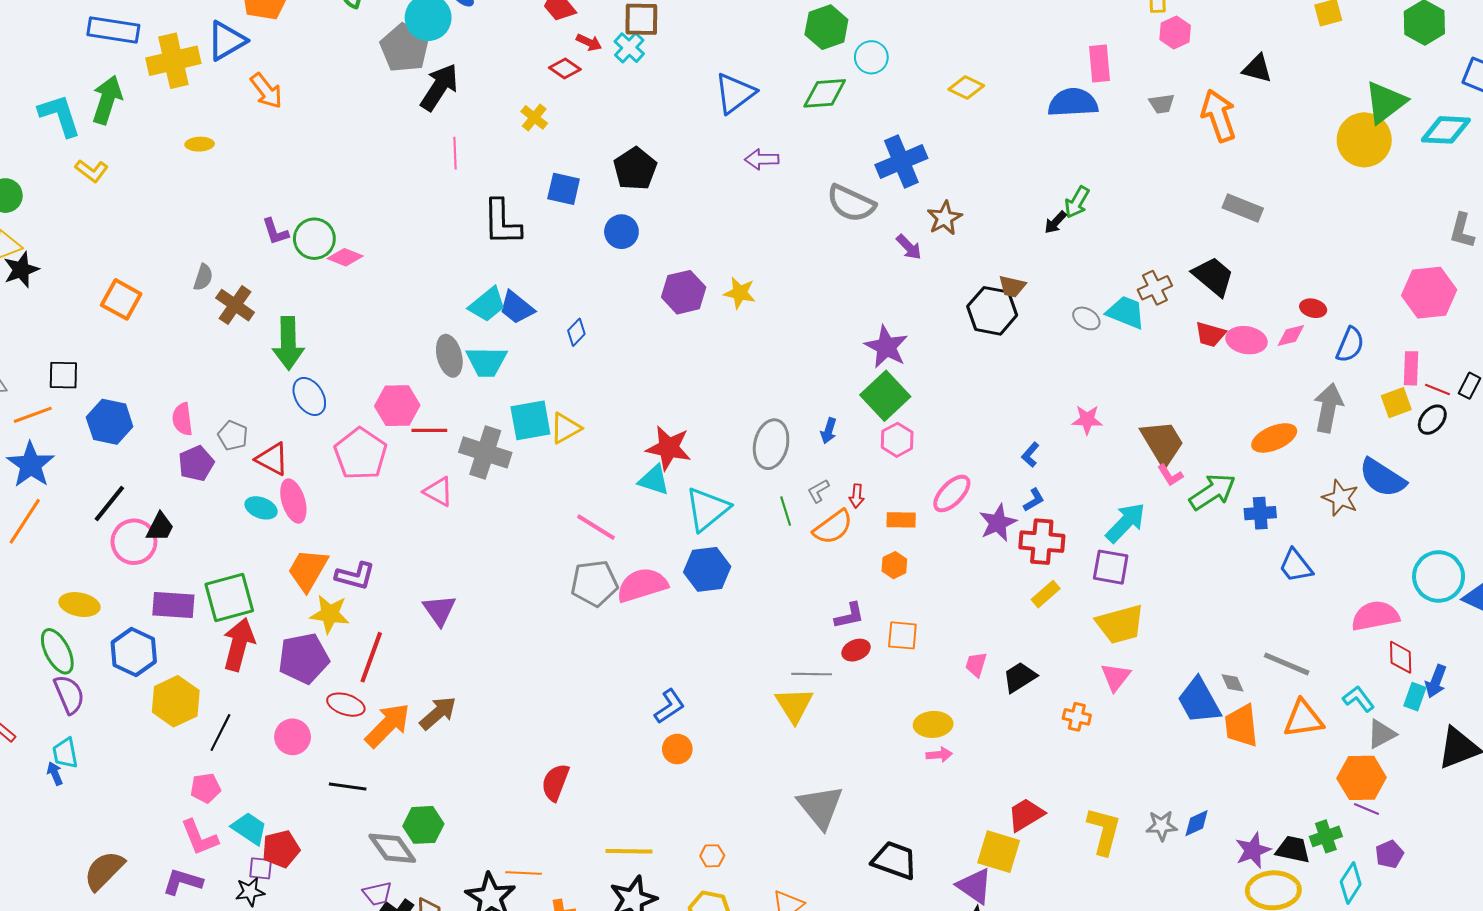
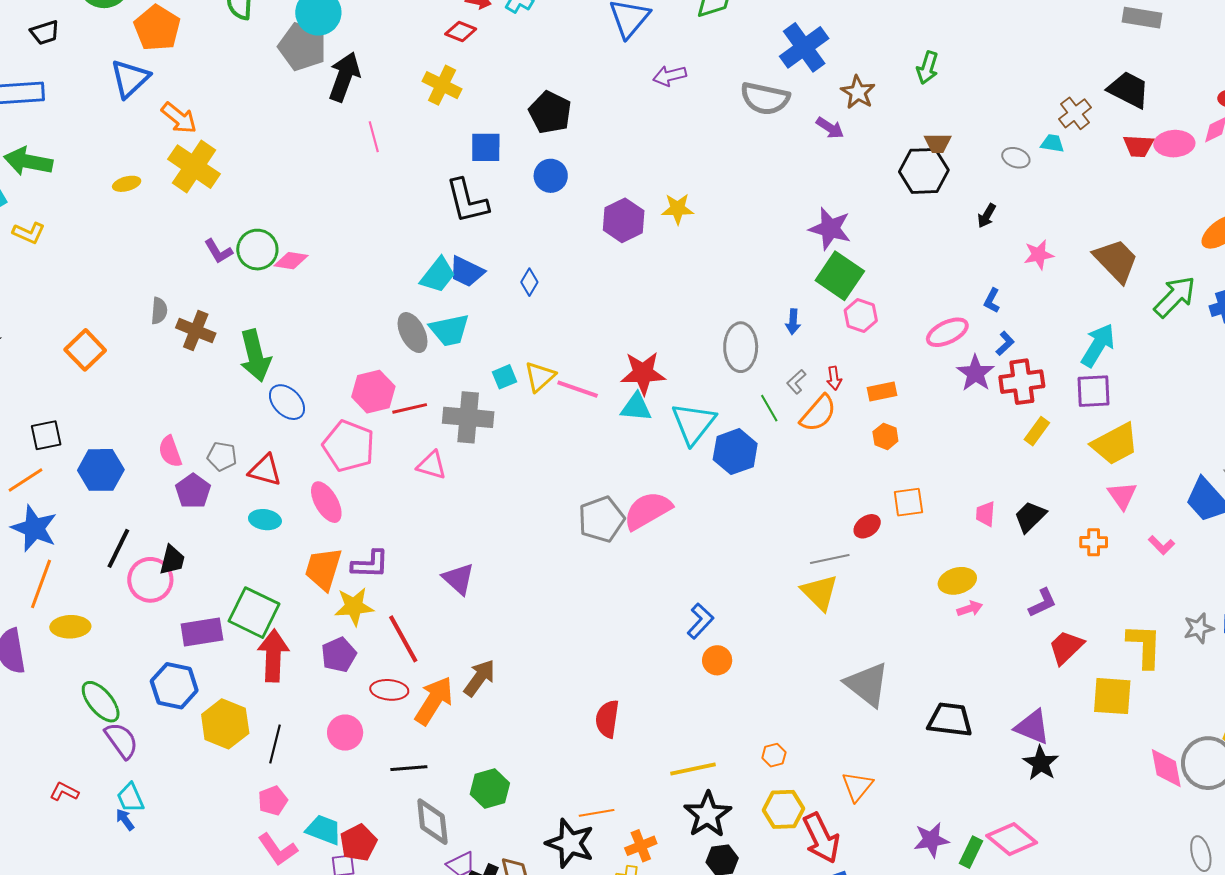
yellow cross: (173, 61) -> (194, 167), moved, turned -30
green arrow: (107, 100) -> (28, 161), turned -84
yellow cross: (534, 117) -> (442, 85), size x1.4
green arrow: (1077, 202) -> (927, 68), moved
black L-shape: (502, 222) -> (467, 201), moved
black arrow: (1055, 222) -> (987, 216), moved
orange square: (121, 299) -> (85, 350), turned 30
cyan trapezoid: (1126, 312) -> (1052, 143), size x0.6
cyan square: (530, 420) -> (505, 377), size x0.6
pink L-shape: (1170, 475) -> (1161, 545), moved
pink ellipse: (952, 494) -> (947, 332), moved, turned 33
pink ellipse: (293, 501) -> (326, 502), moved
pink line: (596, 527) -> (578, 389), moved
blue hexagon: (707, 569) -> (735, 452), moved
green square: (229, 598) -> (254, 613), turned -36
yellow ellipse: (79, 605) -> (70, 627), moved
purple L-shape: (849, 616) -> (1043, 603), moved
red line: (371, 657) -> (403, 639), turned -36
purple pentagon: (304, 658) -> (339, 655), size x0.7
gray diamond: (392, 848) -> (432, 822), moved, turned 42
yellow square: (999, 852) -> (1112, 696), moved

